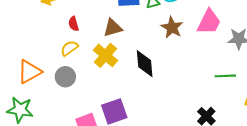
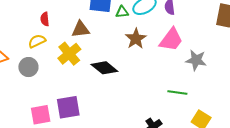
black diamond: (145, 64) -> (104, 68), turned -56

